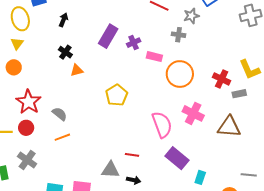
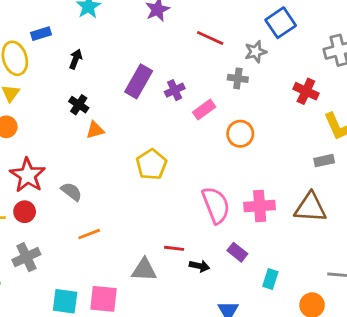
pink rectangle: (154, 57) -> (204, 110), turned -49
orange circle: (180, 74) -> (240, 134), size x0.7
red cross: (222, 79) -> (306, 91), moved
pink cross: (193, 113) -> (260, 206), moved, turned -30
orange line: (62, 137) -> (89, 234), moved
purple rectangle: (177, 158) -> (237, 252), size x0.6
gray cross: (27, 160) -> (26, 257), turned 30
black arrow: (134, 180) -> (199, 266), moved

